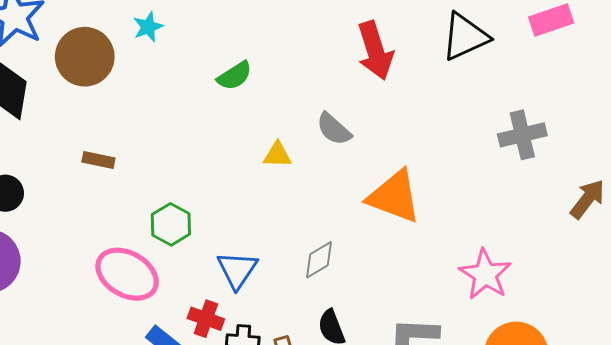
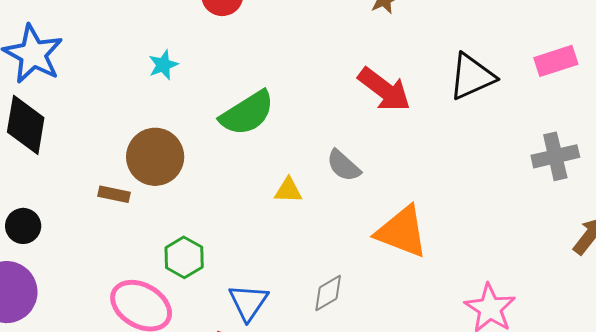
red arrow: (375, 51) -> (384, 90), turned -36
brown circle: (85, 57) -> (155, 157), moved
green semicircle: (235, 76) -> (247, 113), size x1.6
gray cross: (522, 135) -> (555, 156), moved

